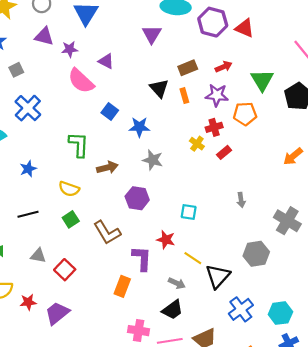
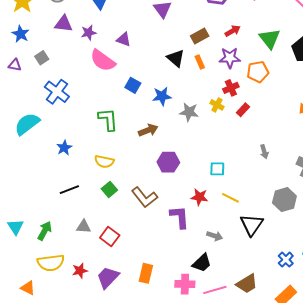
gray star: (153, 160) -> (189, 112), moved
brown arrow: (107, 168) -> (148, 130), moved
yellow line: (193, 258) -> (230, 198), moved
orange rectangle: (122, 286) -> (146, 273), moved
blue cross: (241, 309) -> (286, 260), moved, size x0.7
black trapezoid: (172, 310) -> (202, 263), moved

